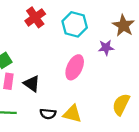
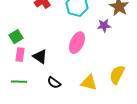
black semicircle: (48, 114) -> (54, 83), turned 32
yellow triangle: (72, 114) -> (89, 83), moved

